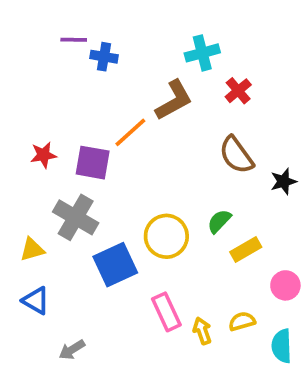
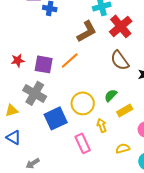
red cross: (238, 91) -> (121, 26), size x1.6
orange line: (130, 132) -> (70, 60), moved
yellow arrow: (202, 331) -> (102, 125), moved

